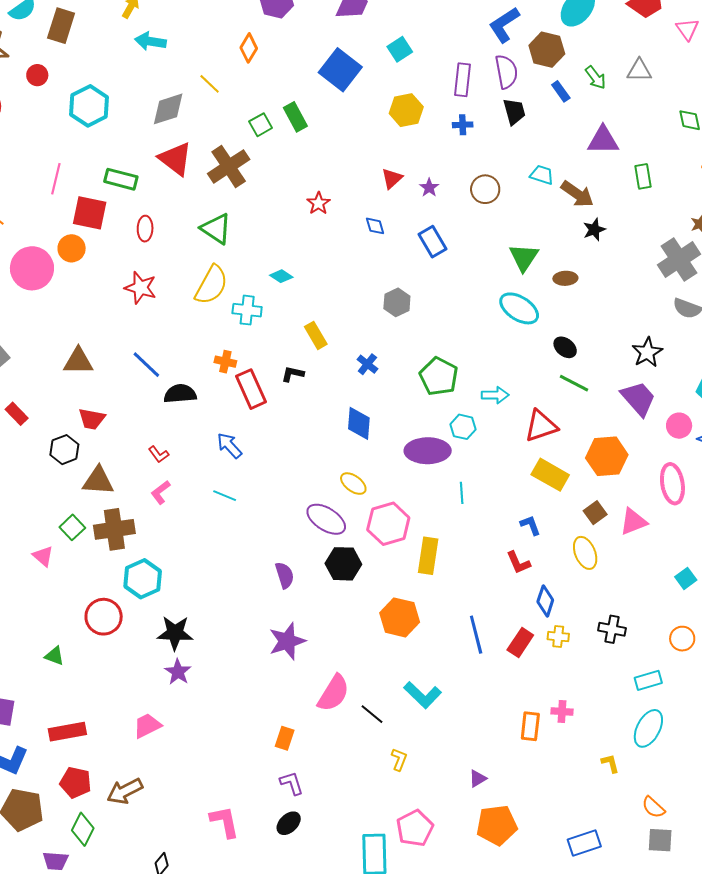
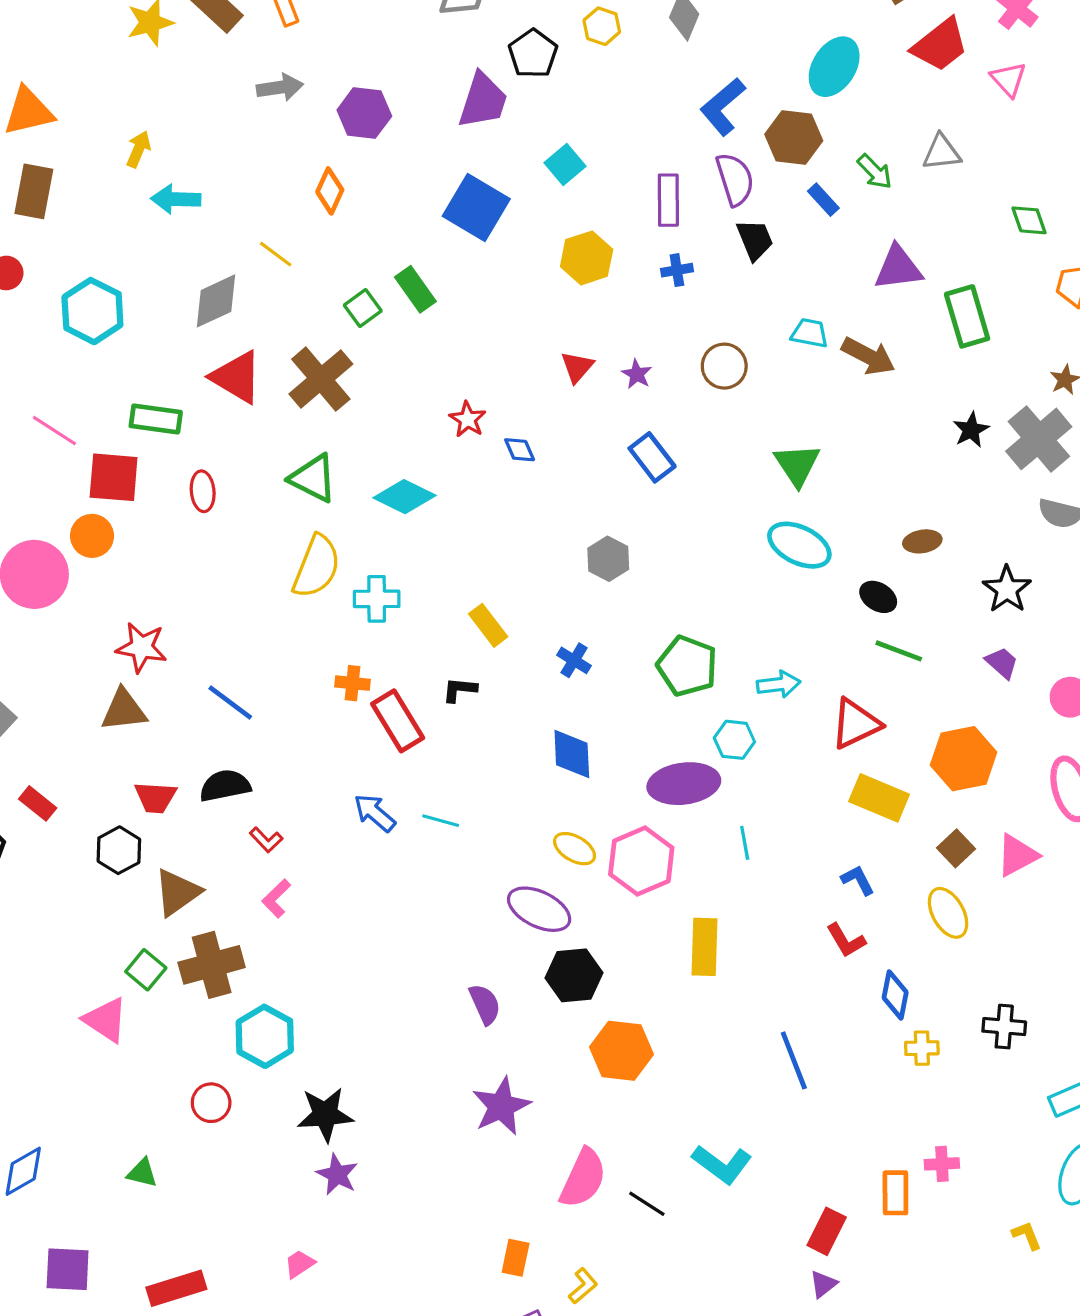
green rectangle: (643, 176) -> (967, 316), size x1.5
pink line: (56, 179) -> (54, 431), turned -64
blue diamond: (375, 226) -> (520, 450), moved
black star: (594, 230) -> (971, 430), moved
cyan diamond: (281, 276) -> (404, 497), moved, size x1.6
brown ellipse: (565, 278) -> (922, 541), moved
red star: (140, 288) -> (142, 647), moved
black semicircle: (180, 394) -> (225, 786), moved
purple trapezoid: (638, 399) -> (1002, 663), size x0.6
brown triangle: (98, 481) -> (177, 892), turned -32
cyan line: (225, 496) -> (441, 821), moved
pink hexagon: (388, 524) -> (641, 861), moved
pink triangle: (43, 556) -> (106, 1020), size x1.4
red circle: (104, 617) -> (211, 1103), size x0.7
orange hexagon: (400, 617) -> (621, 1051), moved
red rectangle: (520, 643) -> (827, 1231), moved
pink trapezoid: (147, 726) -> (300, 1264), size x0.7
yellow L-shape: (399, 760) -> (583, 1286), moved, turned 35

